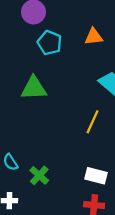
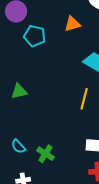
green triangle: (34, 88) -> (19, 91), moved, size x0.7

